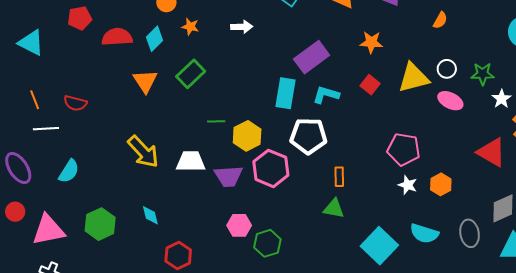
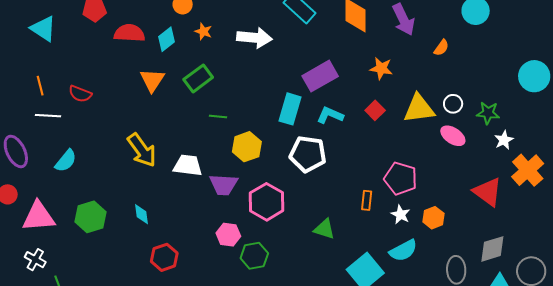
orange semicircle: (440, 20) -> (441, 48), moved
white arrow: (242, 27) -> (254, 38), size x1.6
green line: (216, 121) -> (218, 117), moved
pink hexagon: (271, 168) -> (267, 202), moved
orange rectangle: (339, 177) -> (367, 200), moved
cyan semicircle: (424, 233) -> (403, 251), moved, turned -52

